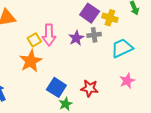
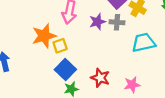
yellow square: (34, 40) -> (60, 46), moved
pink star: (127, 81) -> (132, 85), moved

